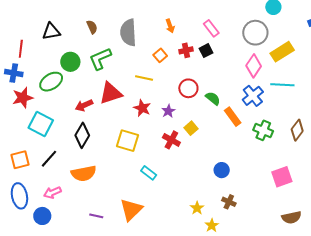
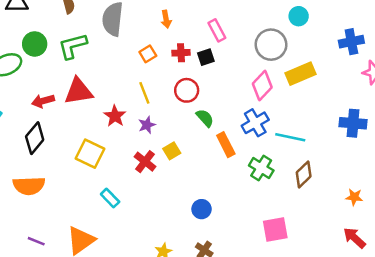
yellow line: (144, 78) -> (144, 93), moved, turned 48
cyan line: (282, 85) -> (290, 137), moved
red circle: (188, 88) -> (187, 90), moved

